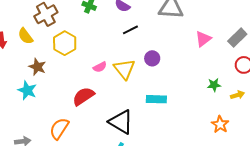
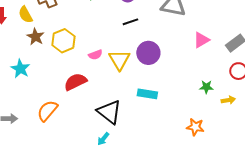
yellow hexagon: (65, 43) -> (63, 41), moved
purple circle: (152, 58) -> (148, 53), size x1.5
brown star: (37, 67) -> (35, 37), moved
orange star: (220, 124) -> (195, 127), moved, turned -30

